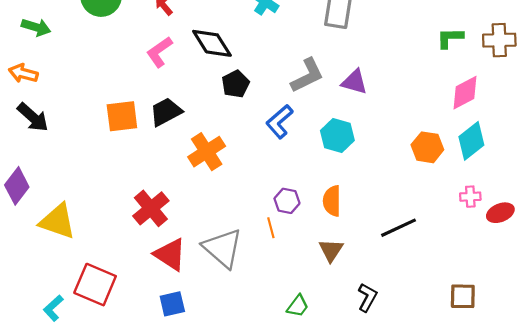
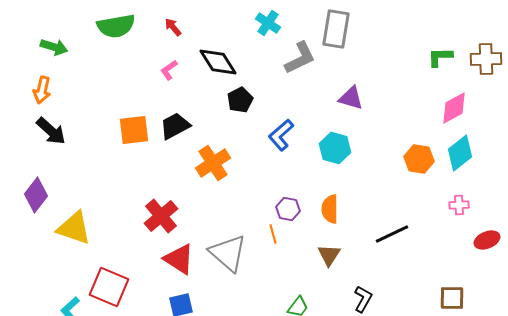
pink L-shape: (159, 52) -> (169, 70), size x0.7
orange arrow: (23, 73) -> (42, 90), turned -92
gray L-shape: (307, 75) -> (300, 58), moved
red ellipse: (500, 213) -> (487, 240), moved

